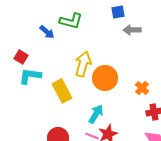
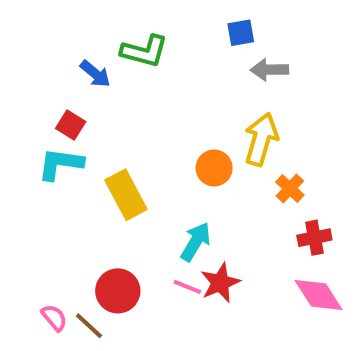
red square: (21, 57) -> (71, 125), moved
yellow arrow: (83, 64) -> (261, 139), moved
orange circle: (105, 78) -> (214, 168), size x0.7

